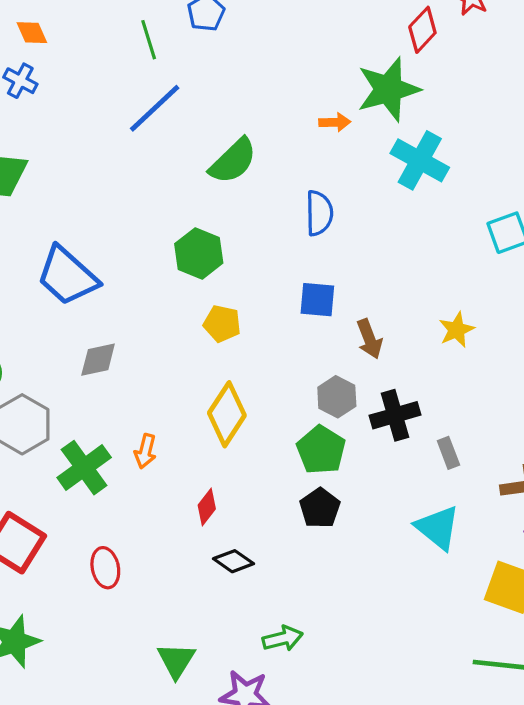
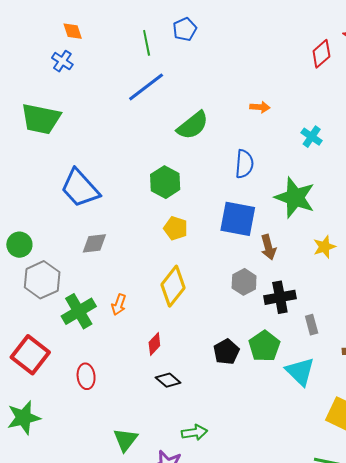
green star: (388, 89) -> (295, 197), moved, turned 30
cyan cross: (420, 160) -> (312, 137), size x0.6
blue square: (317, 300) -> (238, 219), size x1.5
green pentagon: (321, 450) -> (264, 346), moved

